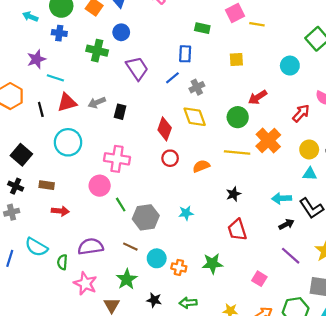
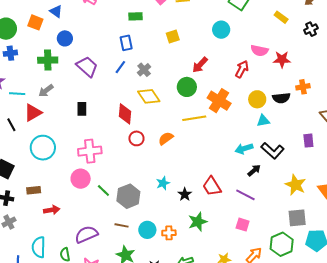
gray arrow: (97, 102) -> (46, 91), moved
black star: (233, 194) -> (185, 194), moved
cyan semicircle: (36, 247) -> (39, 247), turned 75
purple line: (291, 256) -> (245, 195), moved

